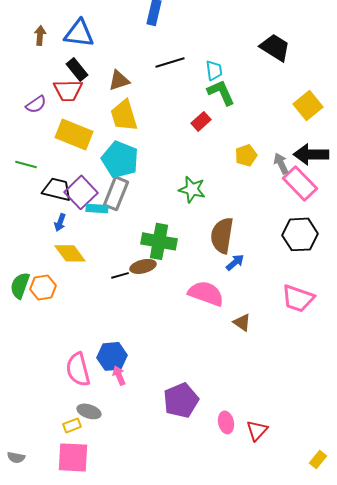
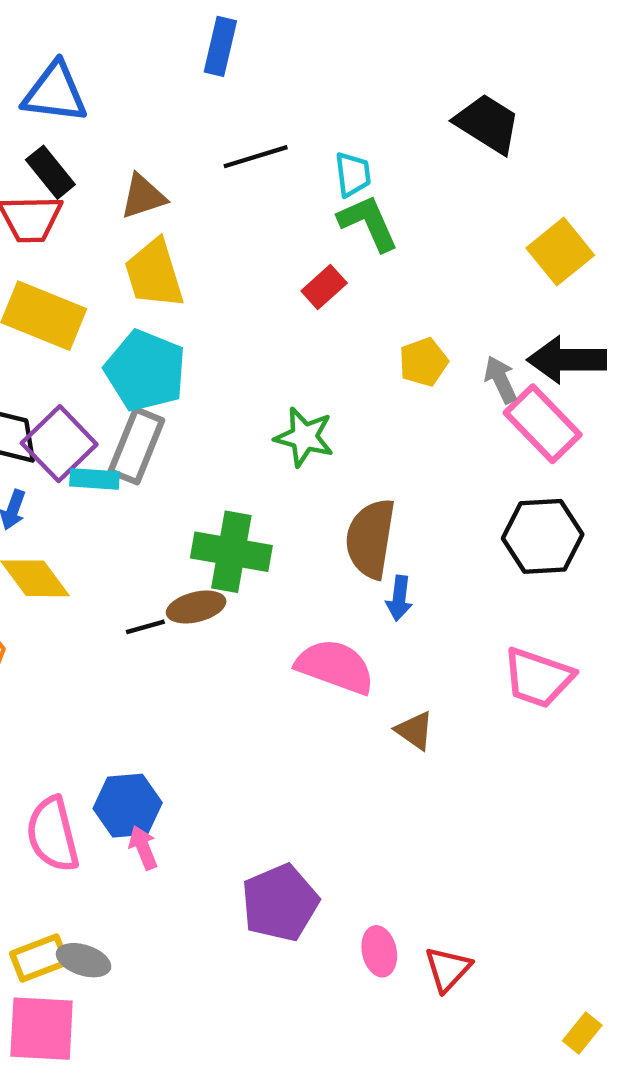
blue arrow: (235, 262) -> (399, 598), turned 138
gray ellipse: (89, 411) -> (84, 960), moved
yellow rectangle: (72, 425) -> (39, 958), size x1.4

